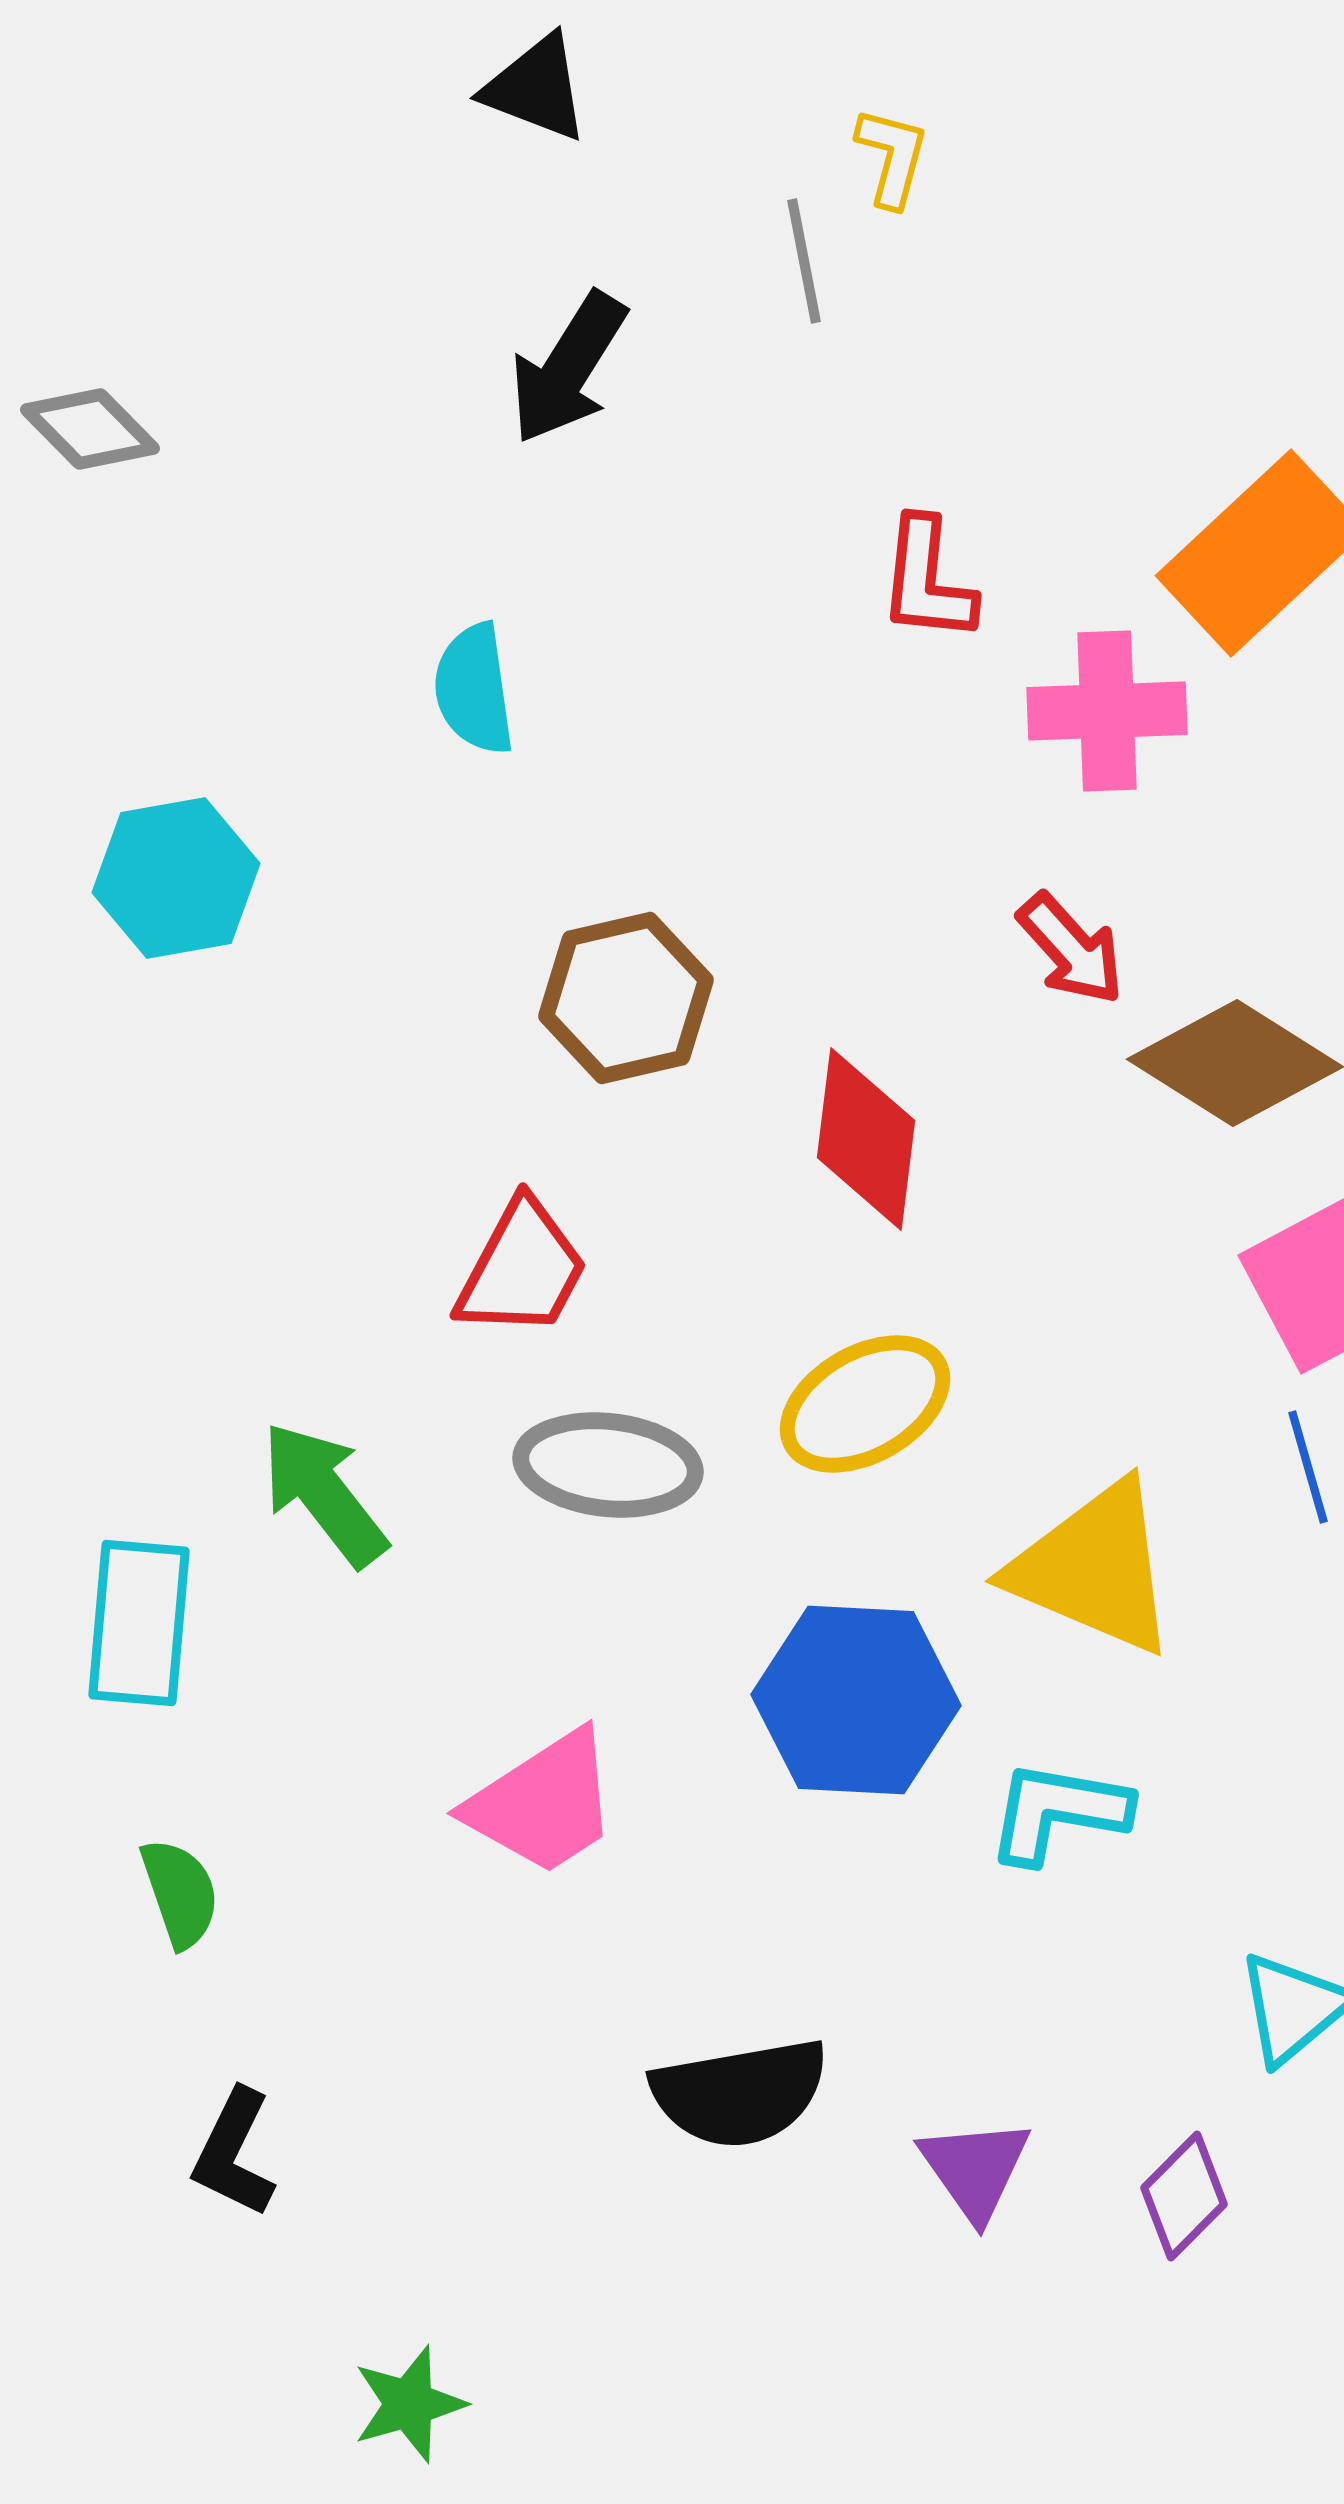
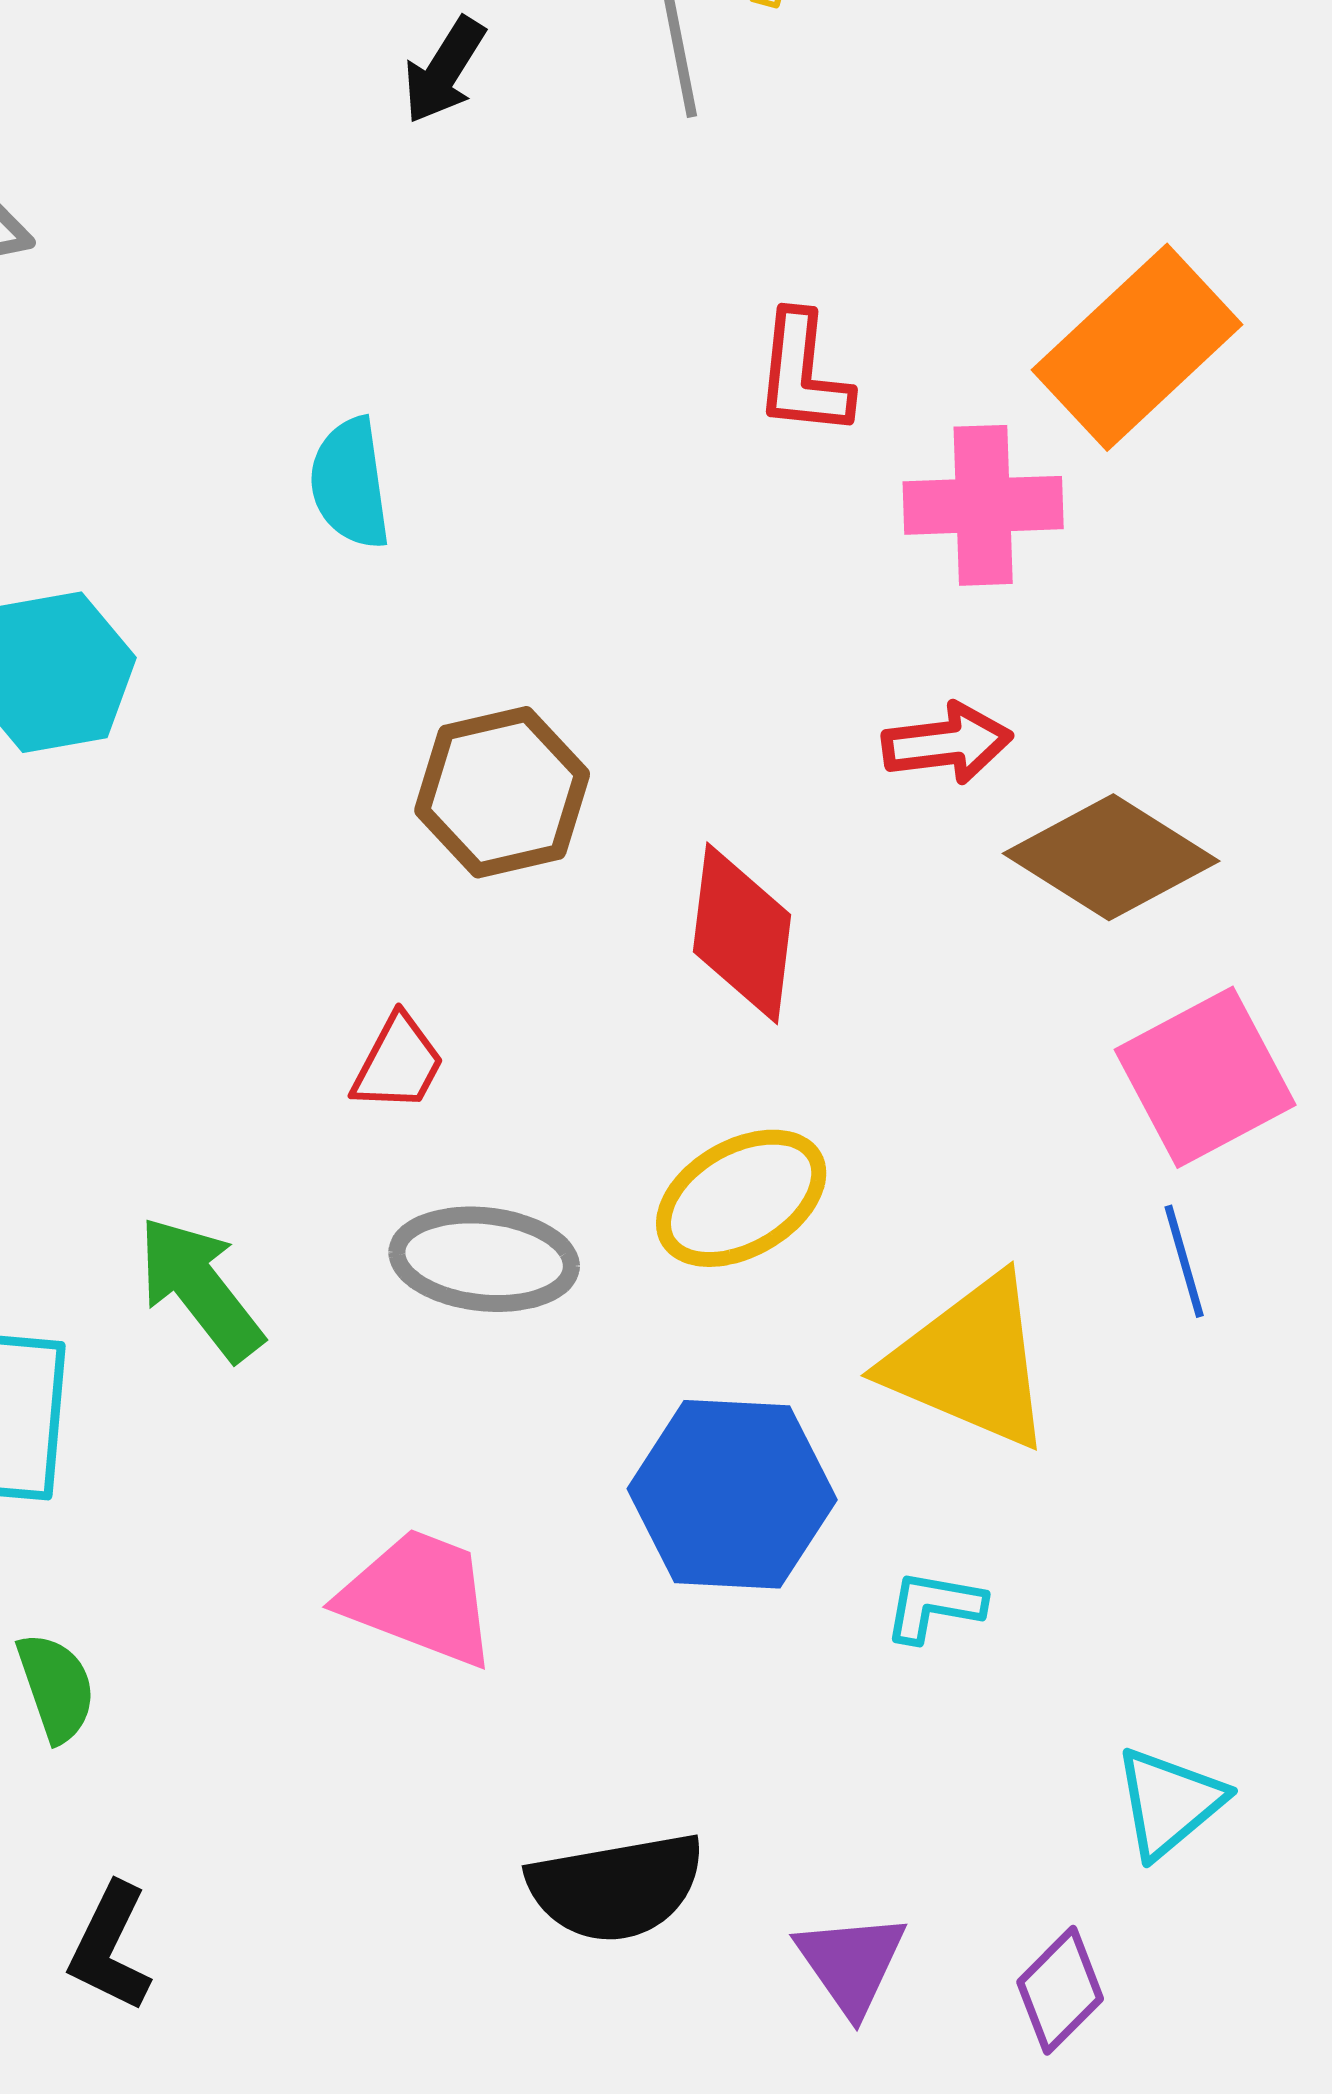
black arrow: (568, 368) -> (444, 70), moved, size x0.7
red arrow: (1071, 949) -> (947, 743), turned -55
red trapezoid: (522, 1269) -> (398, 1063), size x0.7
pink trapezoid: (543, 1803) -> (419, 1597), turned -126
cyan L-shape: (1058, 1812) -> (934, 1606), size x0.7

